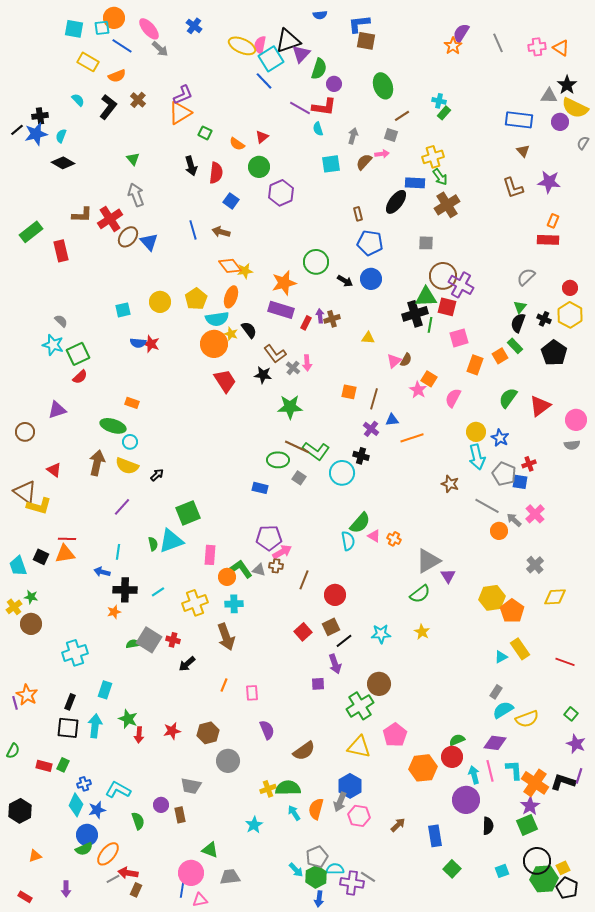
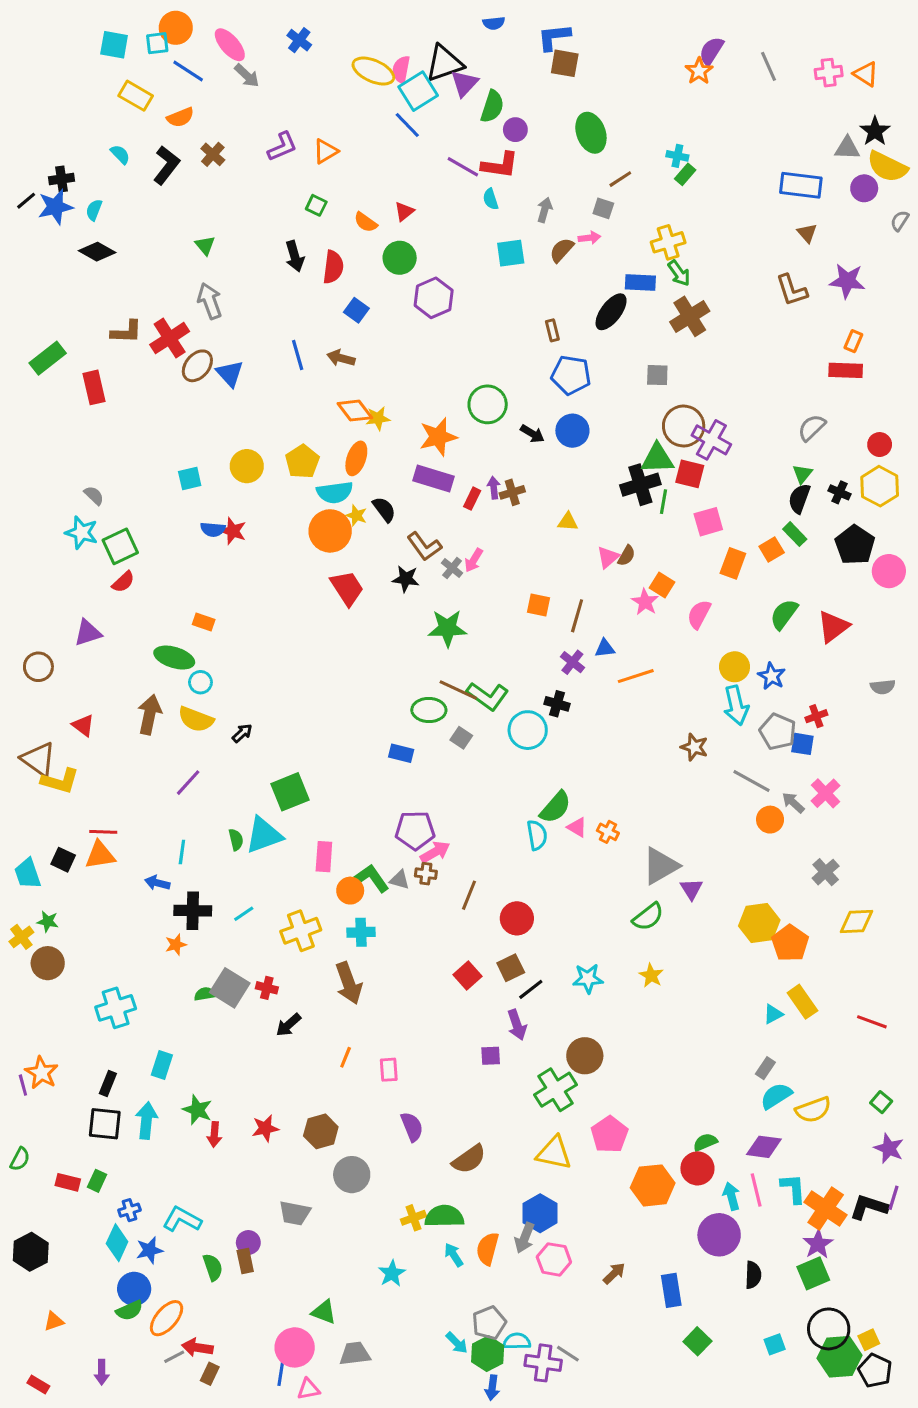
orange triangle: (180, 113) -> (325, 151), moved, size x0.7
pink arrow: (307, 363) -> (474, 560), turned 35
pink circle: (576, 420) -> (889, 571), moved
brown rectangle: (180, 815) -> (245, 1261), moved

